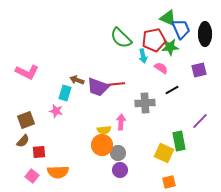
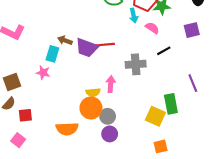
purple line: (200, 121) -> (193, 83), turned -66
orange semicircle: (58, 172) -> (67, 129), moved

